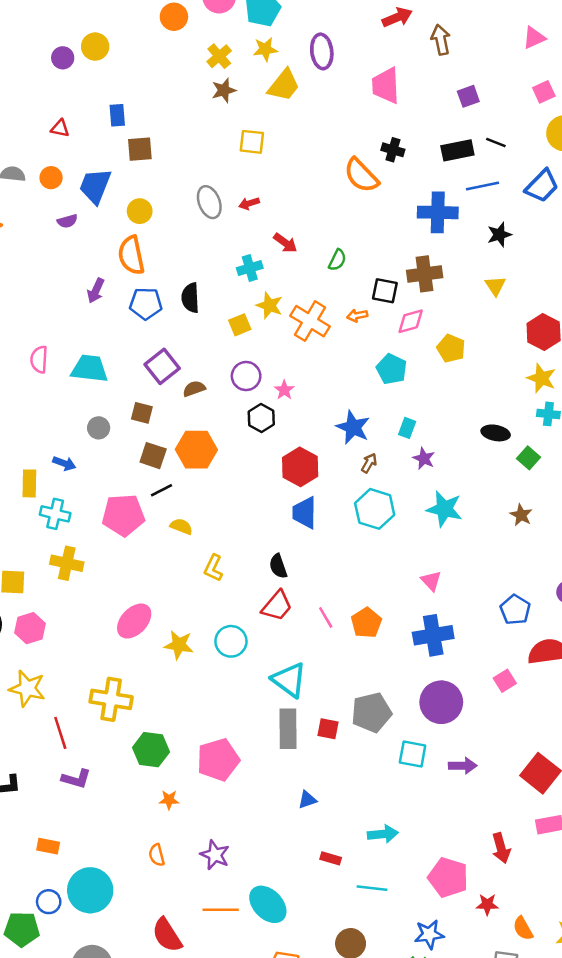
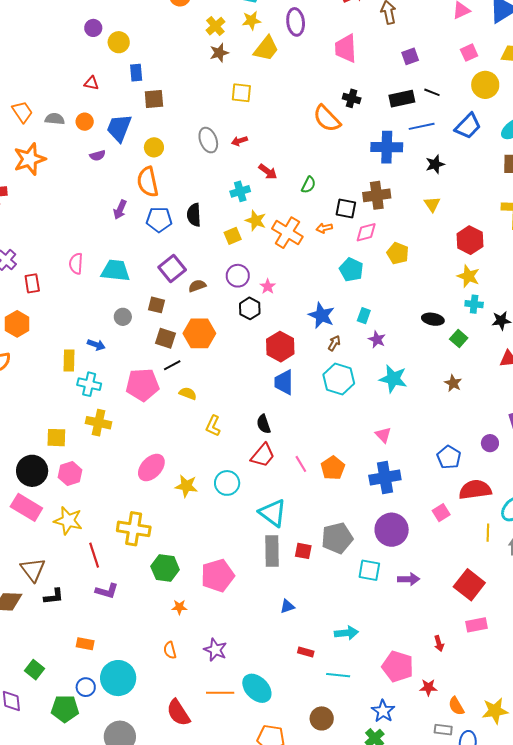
yellow circle: (95, 47) -> (119, 42), moved
red arrow: (501, 848) -> (439, 643), size x0.7
blue star: (429, 934) -> (383, 711), turned -30

